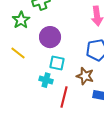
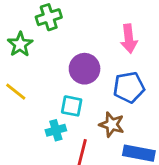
purple circle: (50, 37) -> (85, 69), moved
cyan cross: (46, 80) -> (56, 130), turned -32

